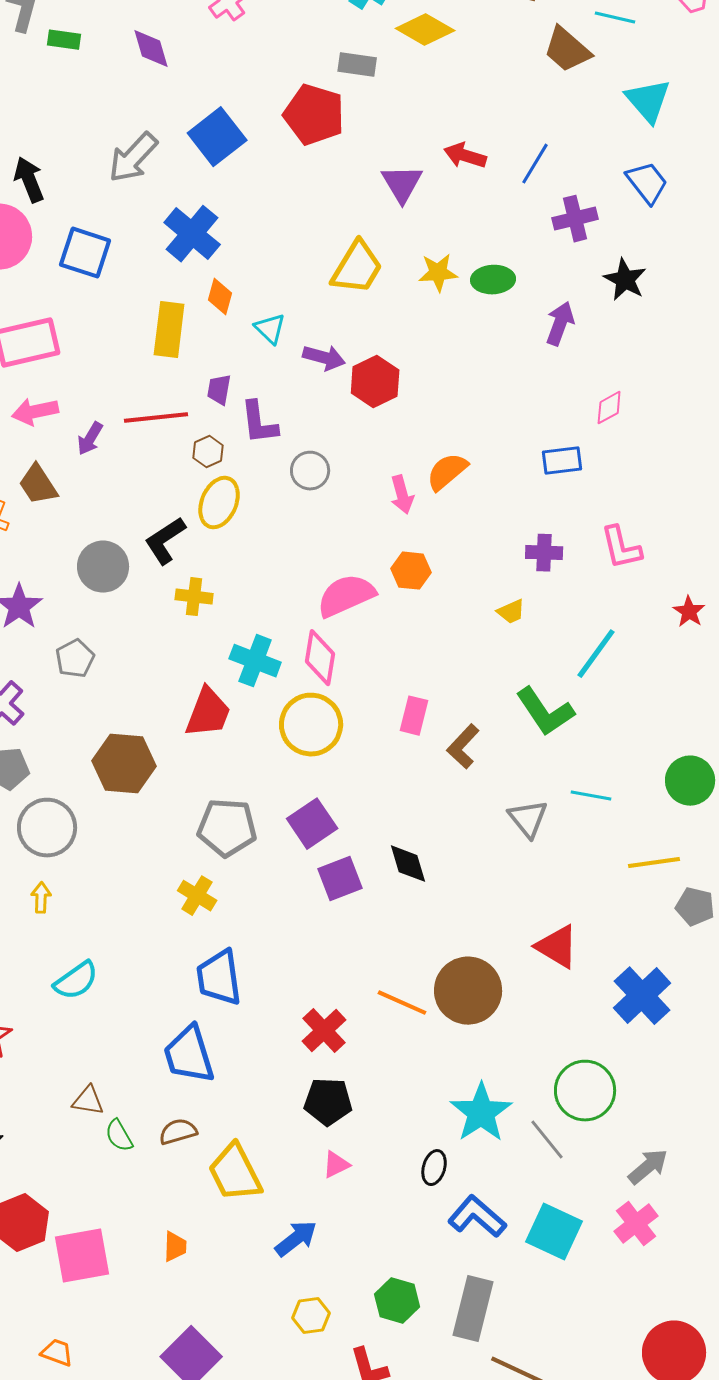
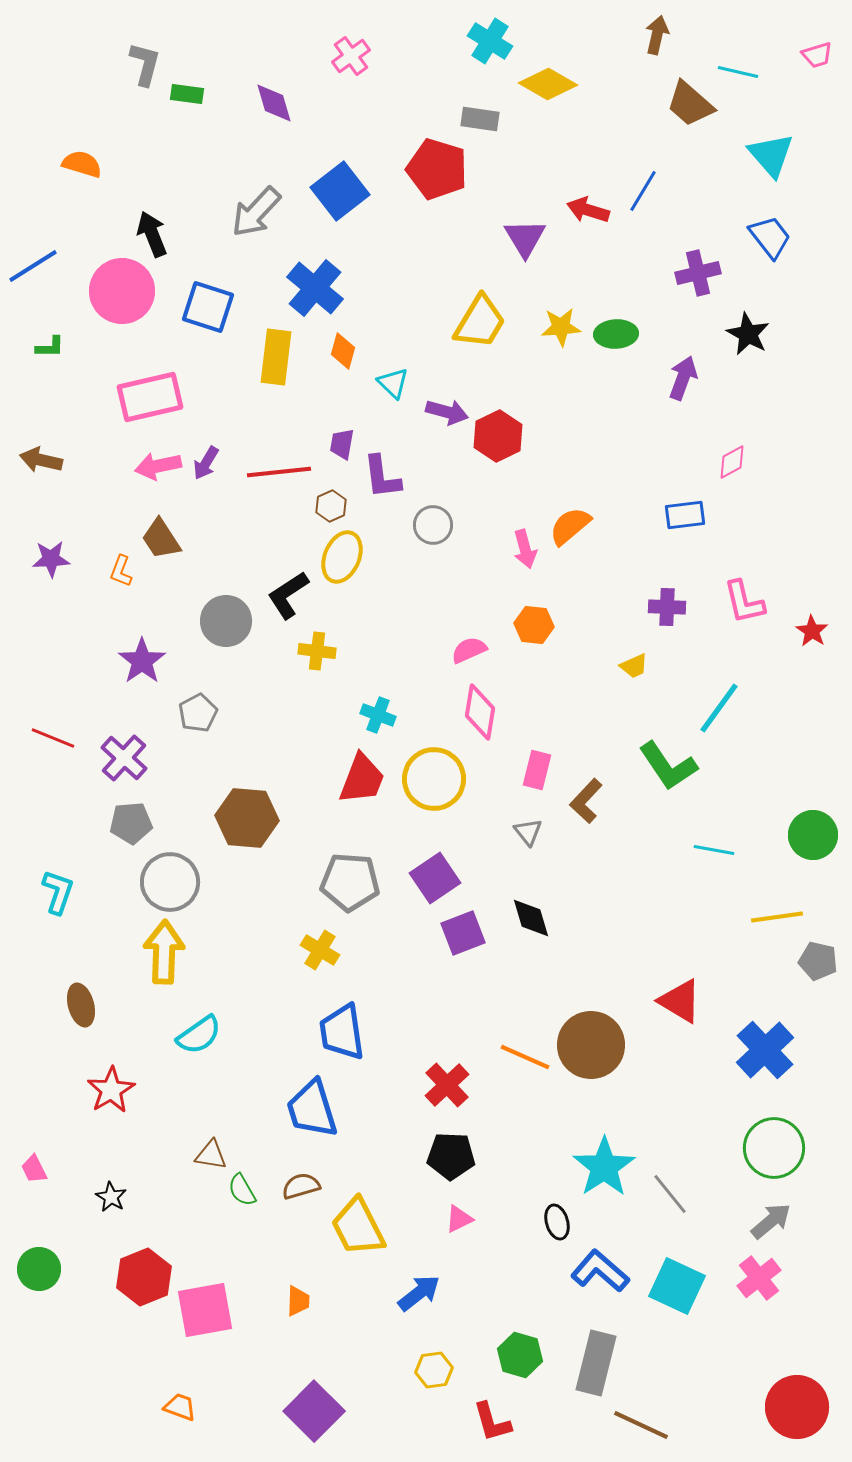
blue line: (535, 164) -> (643, 191), moved
yellow rectangle: (169, 330) -> (276, 357), moved
purple arrow: (90, 439) -> (206, 463), moved
pink semicircle: (346, 596) -> (469, 650), size x0.6
red star: (689, 612) -> (812, 631), moved
pink diamond: (320, 658) -> (480, 712), moved
cyan cross: (255, 661) -> (378, 715), size x0.7
red trapezoid: (208, 713) -> (362, 779), moved
gray triangle: (528, 819) -> (528, 832), moved, size x0.7
yellow arrow: (41, 898) -> (164, 952), size x2.0
green circle: (585, 1091) -> (774, 1148), moved
black ellipse: (434, 1168) -> (557, 1222), turned -32

